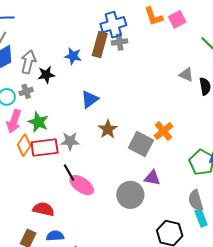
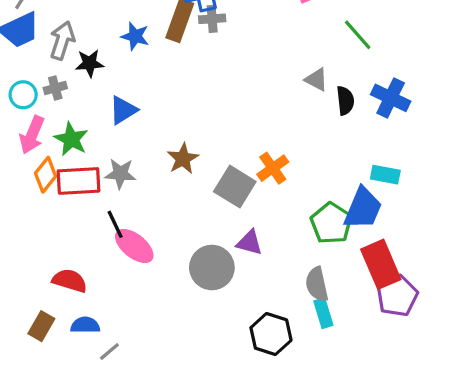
blue triangle: (90, 99) -> (123, 110), moved

